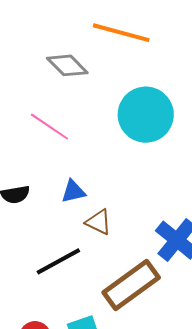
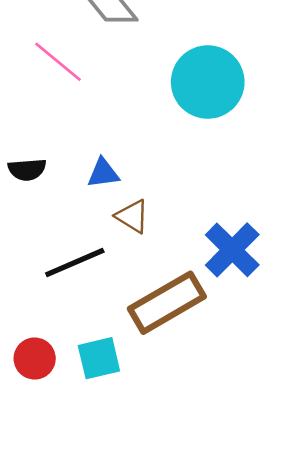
pink line: (49, 127) -> (58, 62), moved

